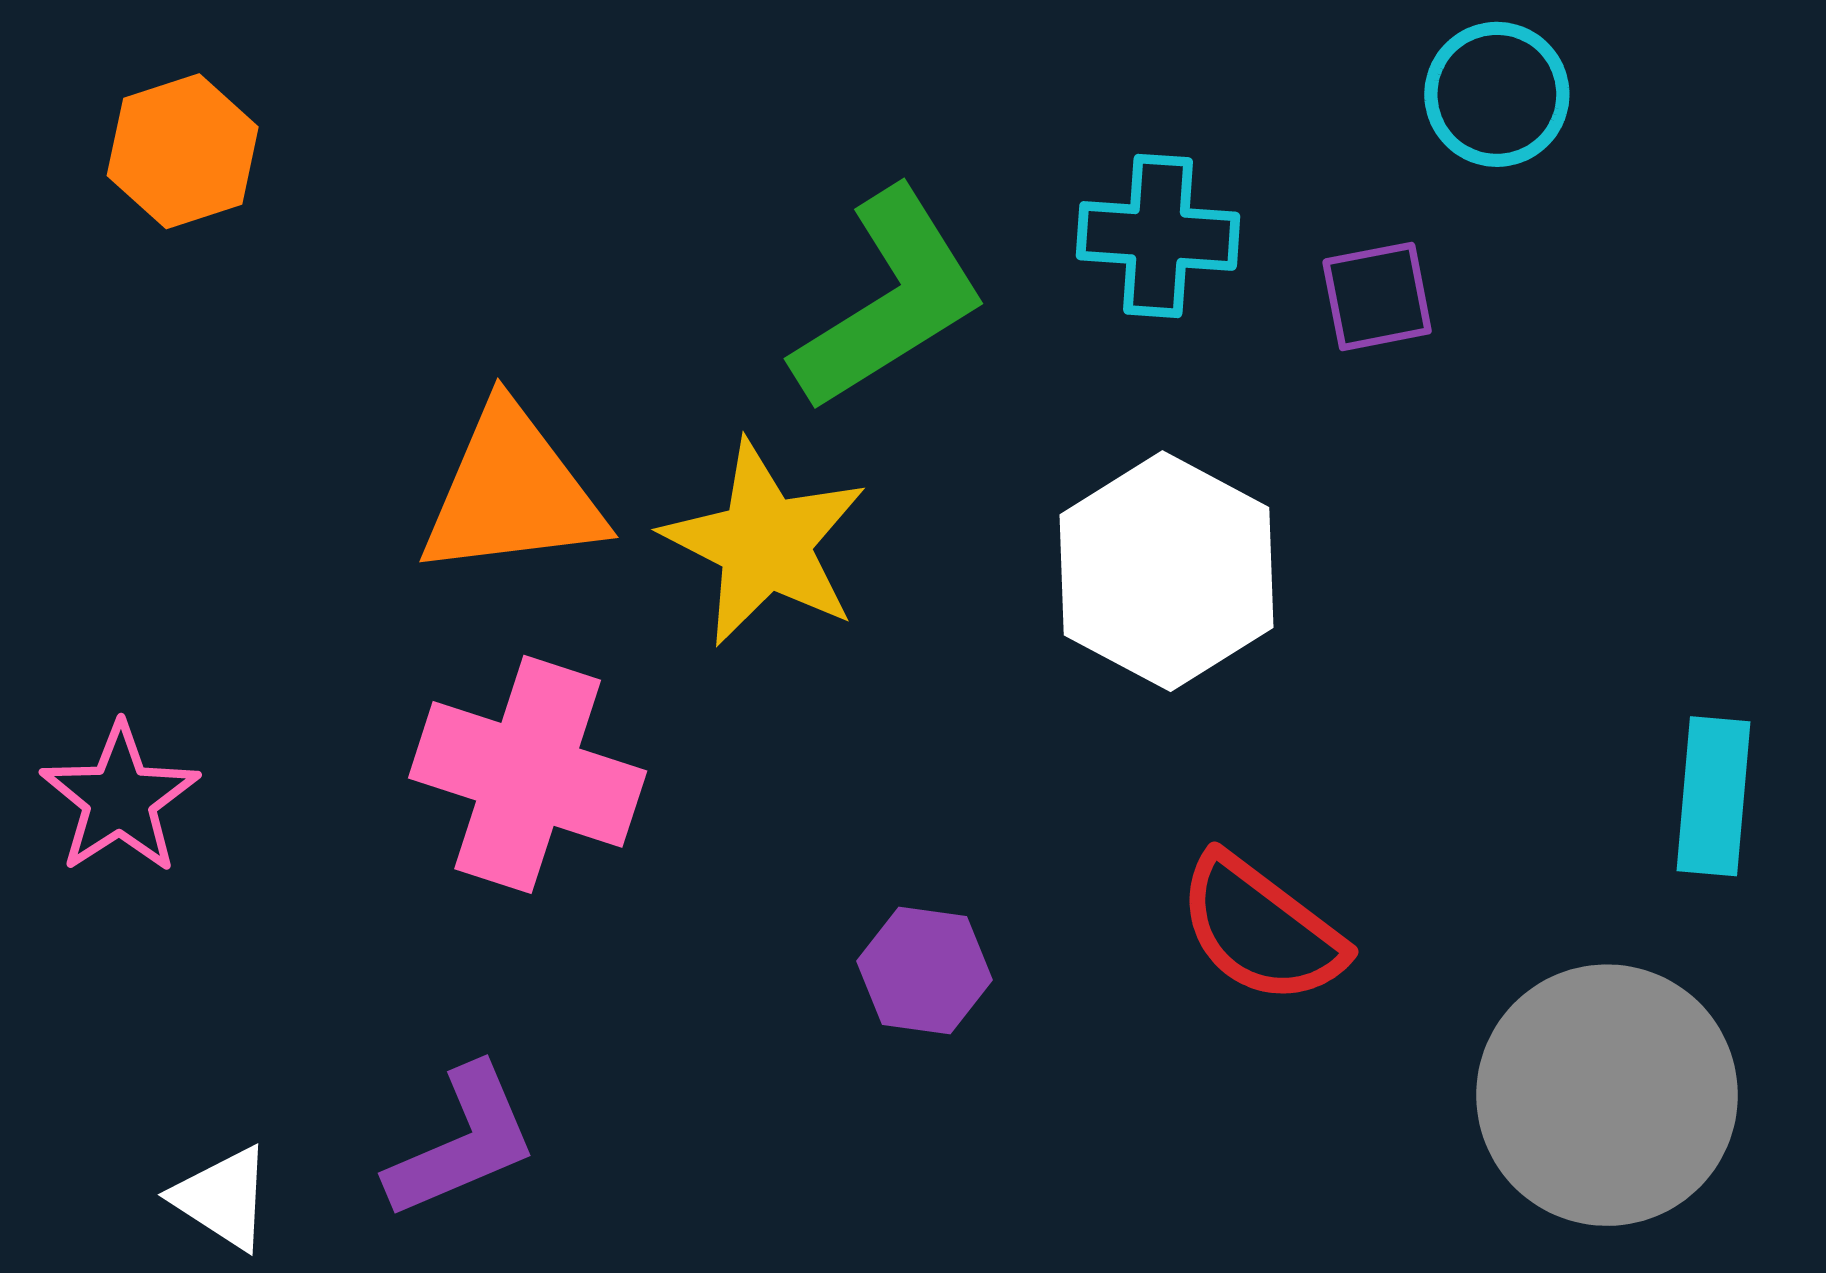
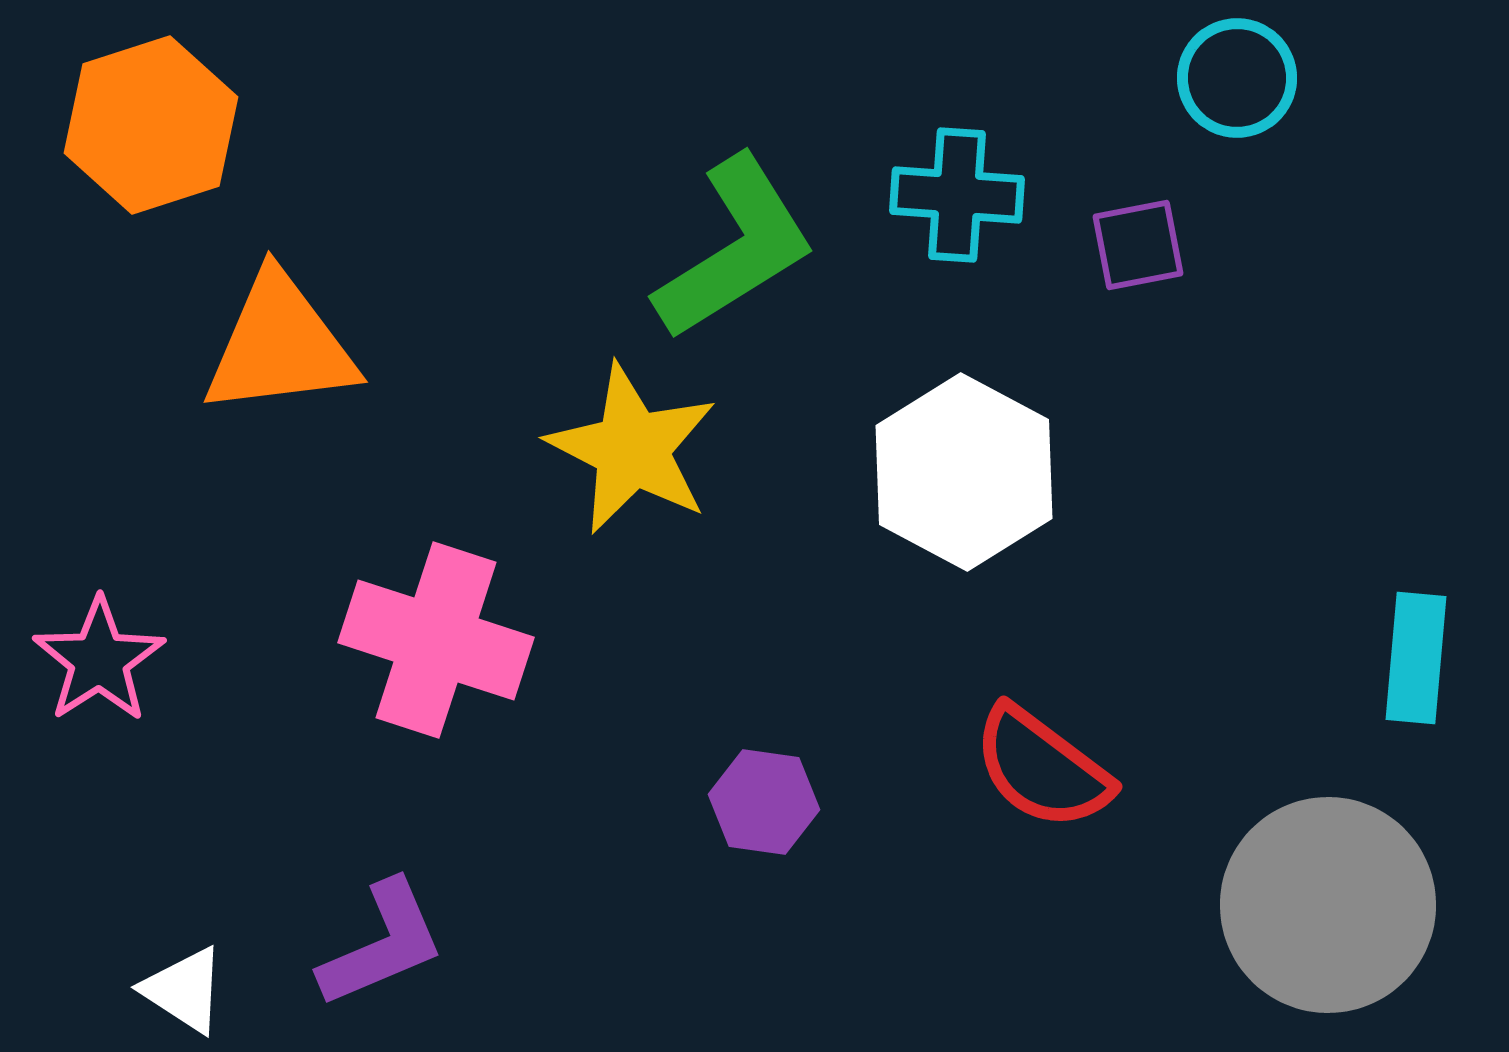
orange hexagon: (183, 151) -> (151, 125), size x1.4
orange triangle: (512, 492) -> (280, 345), moved

